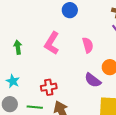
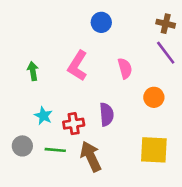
purple semicircle: (93, 80) -> (107, 114), moved, turned -132
cyan star: (13, 81) -> (43, 116), moved

